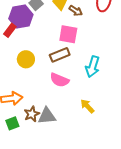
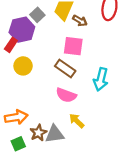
brown rectangle: (60, 55) -> (65, 68), turned 60
yellow circle: (26, 59) -> (23, 66), moved
yellow arrow: (87, 106) -> (77, 121), moved

